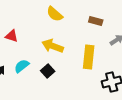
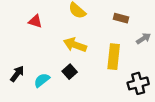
red triangle: (12, 36) -> (35, 21), moved
cyan semicircle: (22, 66) -> (42, 80), moved

